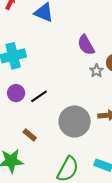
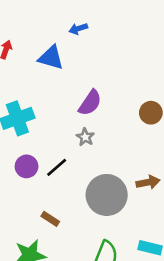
purple semicircle: (86, 45) -> (90, 103), moved, turned -110
gray star: (96, 71) -> (85, 137), moved

